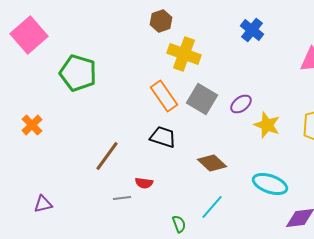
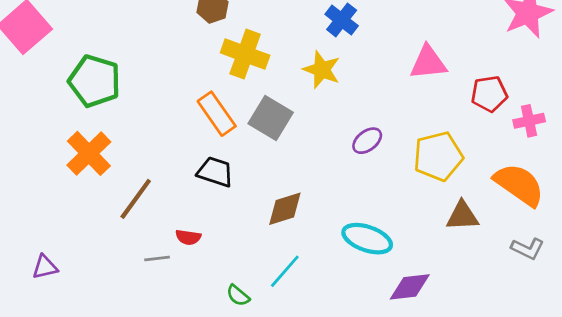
purple ellipse: (241, 104) -> (367, 141), moved
orange cross: (32, 125) -> (89, 153), moved, size x1.5
yellow star: (267, 125) -> (322, 70), moved
brown diamond: (212, 163) -> (285, 209), turned -60
green semicircle: (179, 224) -> (238, 295), turned 150

